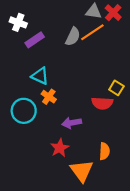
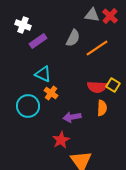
orange line: (92, 32) -> (97, 48), moved
red semicircle: (102, 103) -> (97, 87), moved
orange semicircle: (104, 151) -> (102, 108), moved

